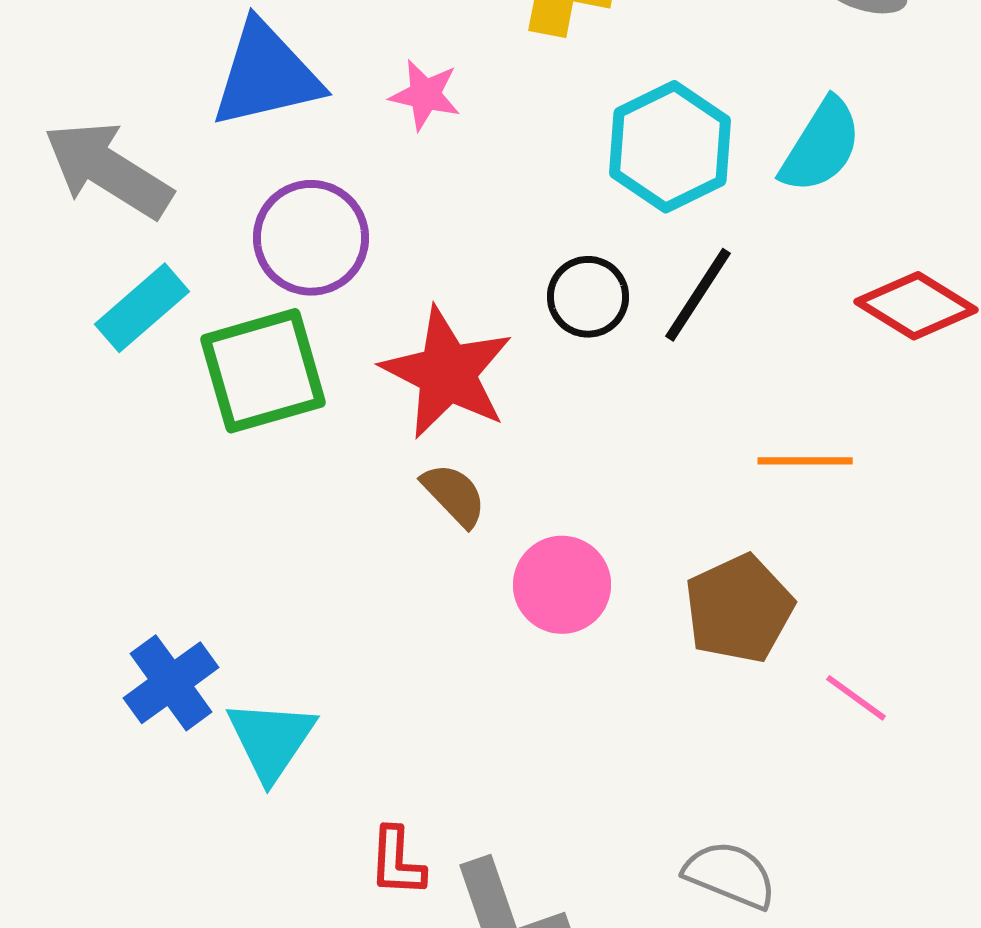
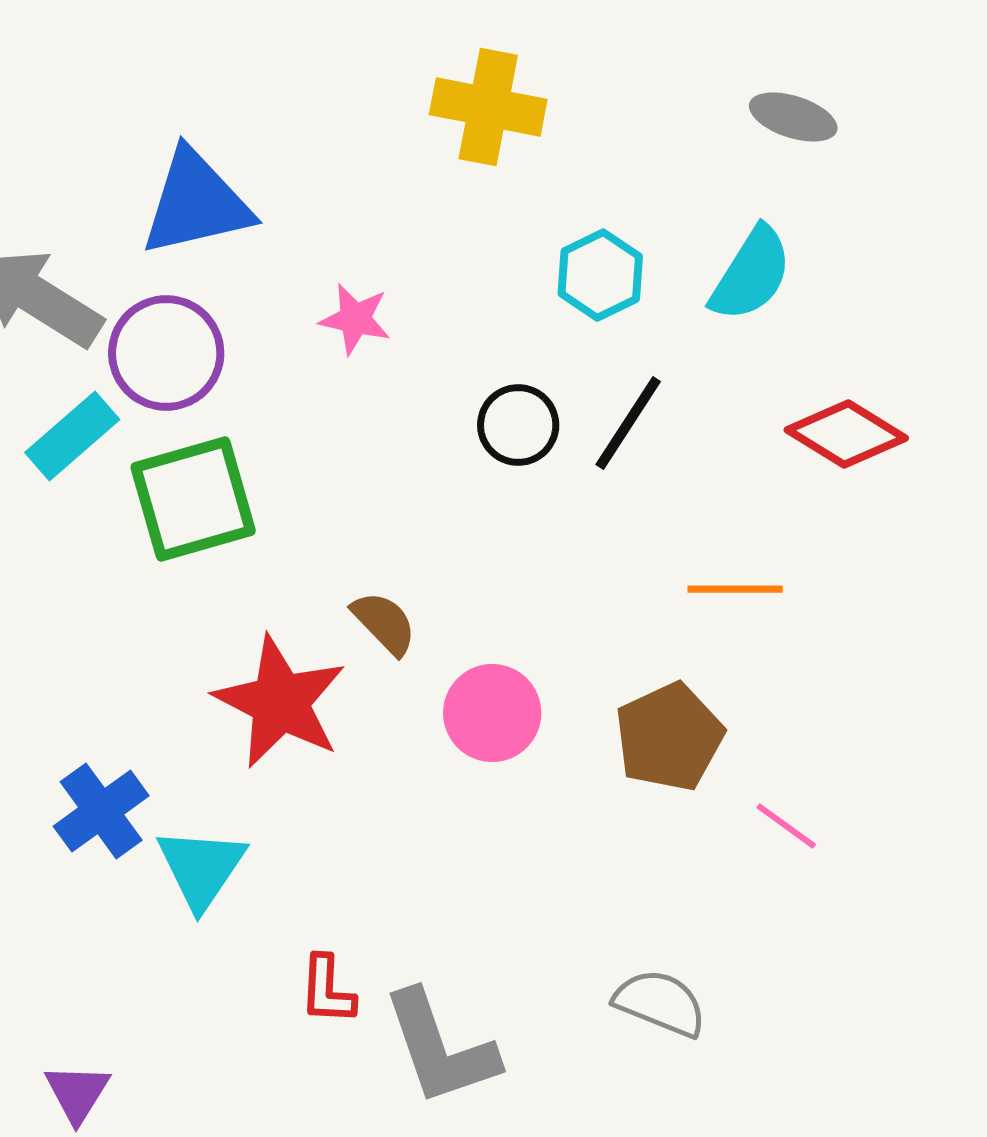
pink star: (425, 95) -> (355, 319), moved
cyan hexagon: (670, 147) -> (600, 275), size x0.7
purple circle: (311, 238) -> (166, 353), moved
red star: (447, 373) -> (280, 702), moved

